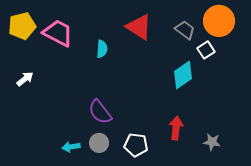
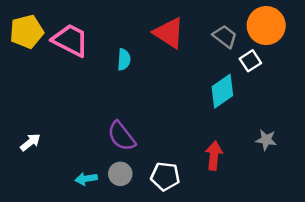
white arrow: (25, 79) -> (30, 142), moved
gray star: (212, 142) -> (266, 140), moved

